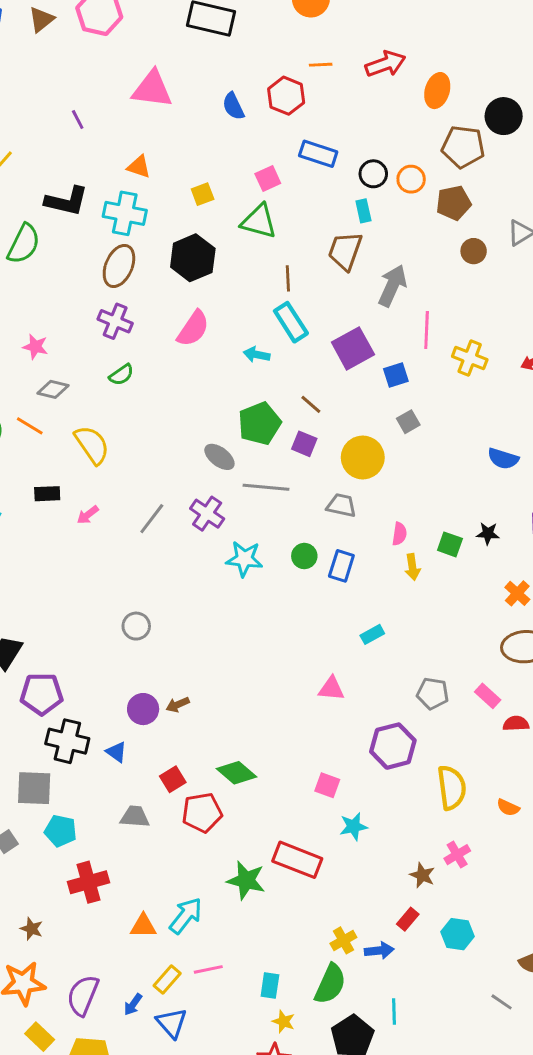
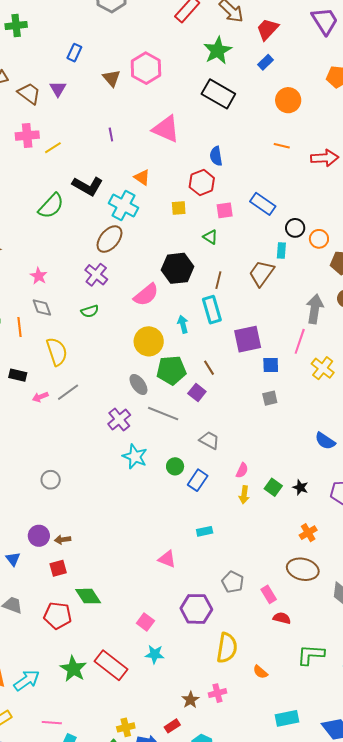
brown triangle: (41, 19) -> (112, 78), moved, turned -48
red hexagon: (286, 96) -> (202, 183), moved
green triangle: (259, 221) -> (210, 237), size x0.6
black hexagon: (193, 258) -> (178, 268), moved
gray arrow: (392, 286) -> (315, 309), moved, turned -32
cyan arrow: (257, 355) -> (183, 324), turned 48
gray diamond: (53, 389) -> (42, 308), turned 40
orange line: (30, 426) -> (19, 327), turned 36
yellow circle: (363, 457) -> (149, 341), moved
gray line: (152, 519) -> (68, 392), moved
red square: (173, 779) -> (58, 568), moved
pink line: (208, 969) -> (52, 723), moved

